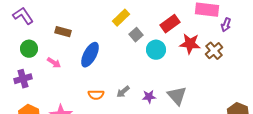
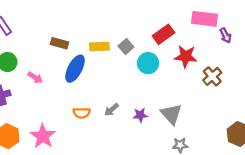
yellow rectangle: (121, 18) -> (99, 47), moved, turned 42
purple arrow: (226, 25) -> (226, 35), turned -48
brown rectangle: (63, 32) -> (59, 43), moved
brown cross: (214, 51) -> (212, 76), moved

